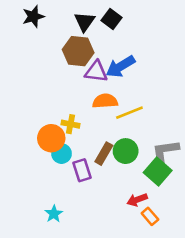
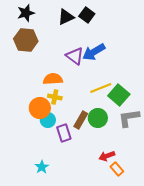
black triangle: (85, 22) -> (66, 17), turned 30
brown hexagon: (78, 51) -> (26, 40), moved
purple triangle: (96, 72) -> (75, 56), turned 30
orange semicircle: (105, 101) -> (53, 79), moved
green square: (158, 172) -> (119, 95), moved

